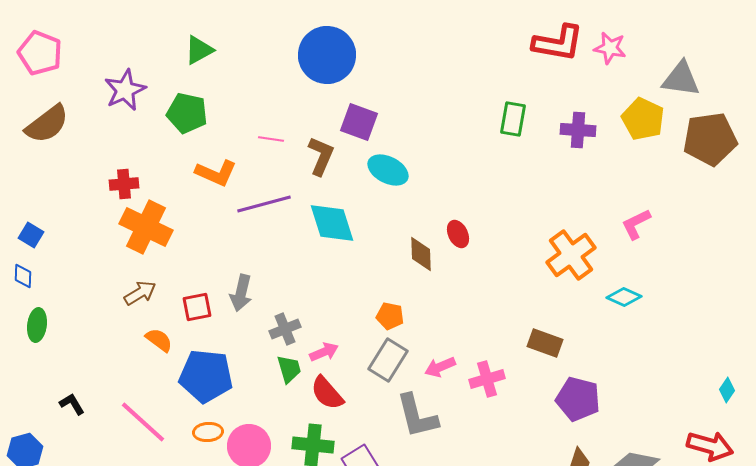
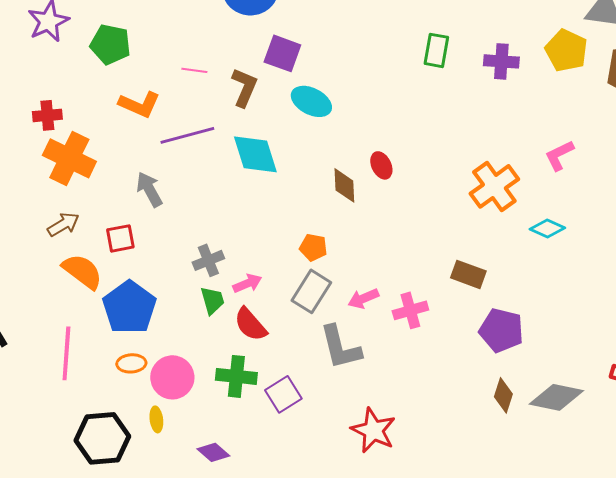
gray arrow: (241, 293) -> (149, 189), moved, turned 138
orange semicircle: (159, 340) -> (82, 271), size x1.5
blue pentagon: (206, 376) -> (129, 307), turned 30
pink line: (143, 422) -> (66, 353), turned 52

